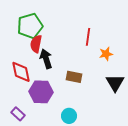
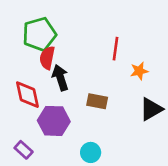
black triangle: (115, 83) -> (151, 109), turned 30

